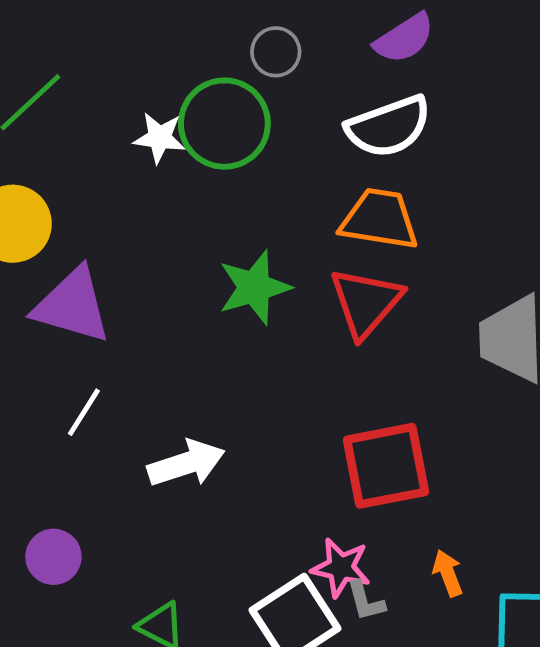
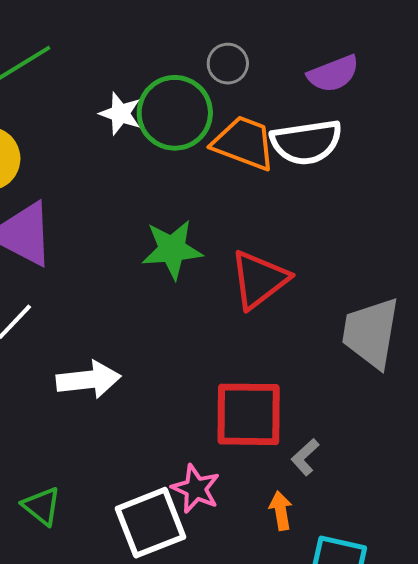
orange trapezoid: (379, 219) -> (244, 143), moved
gray L-shape: (366, 601) -> (305, 457), moved, turned 51

